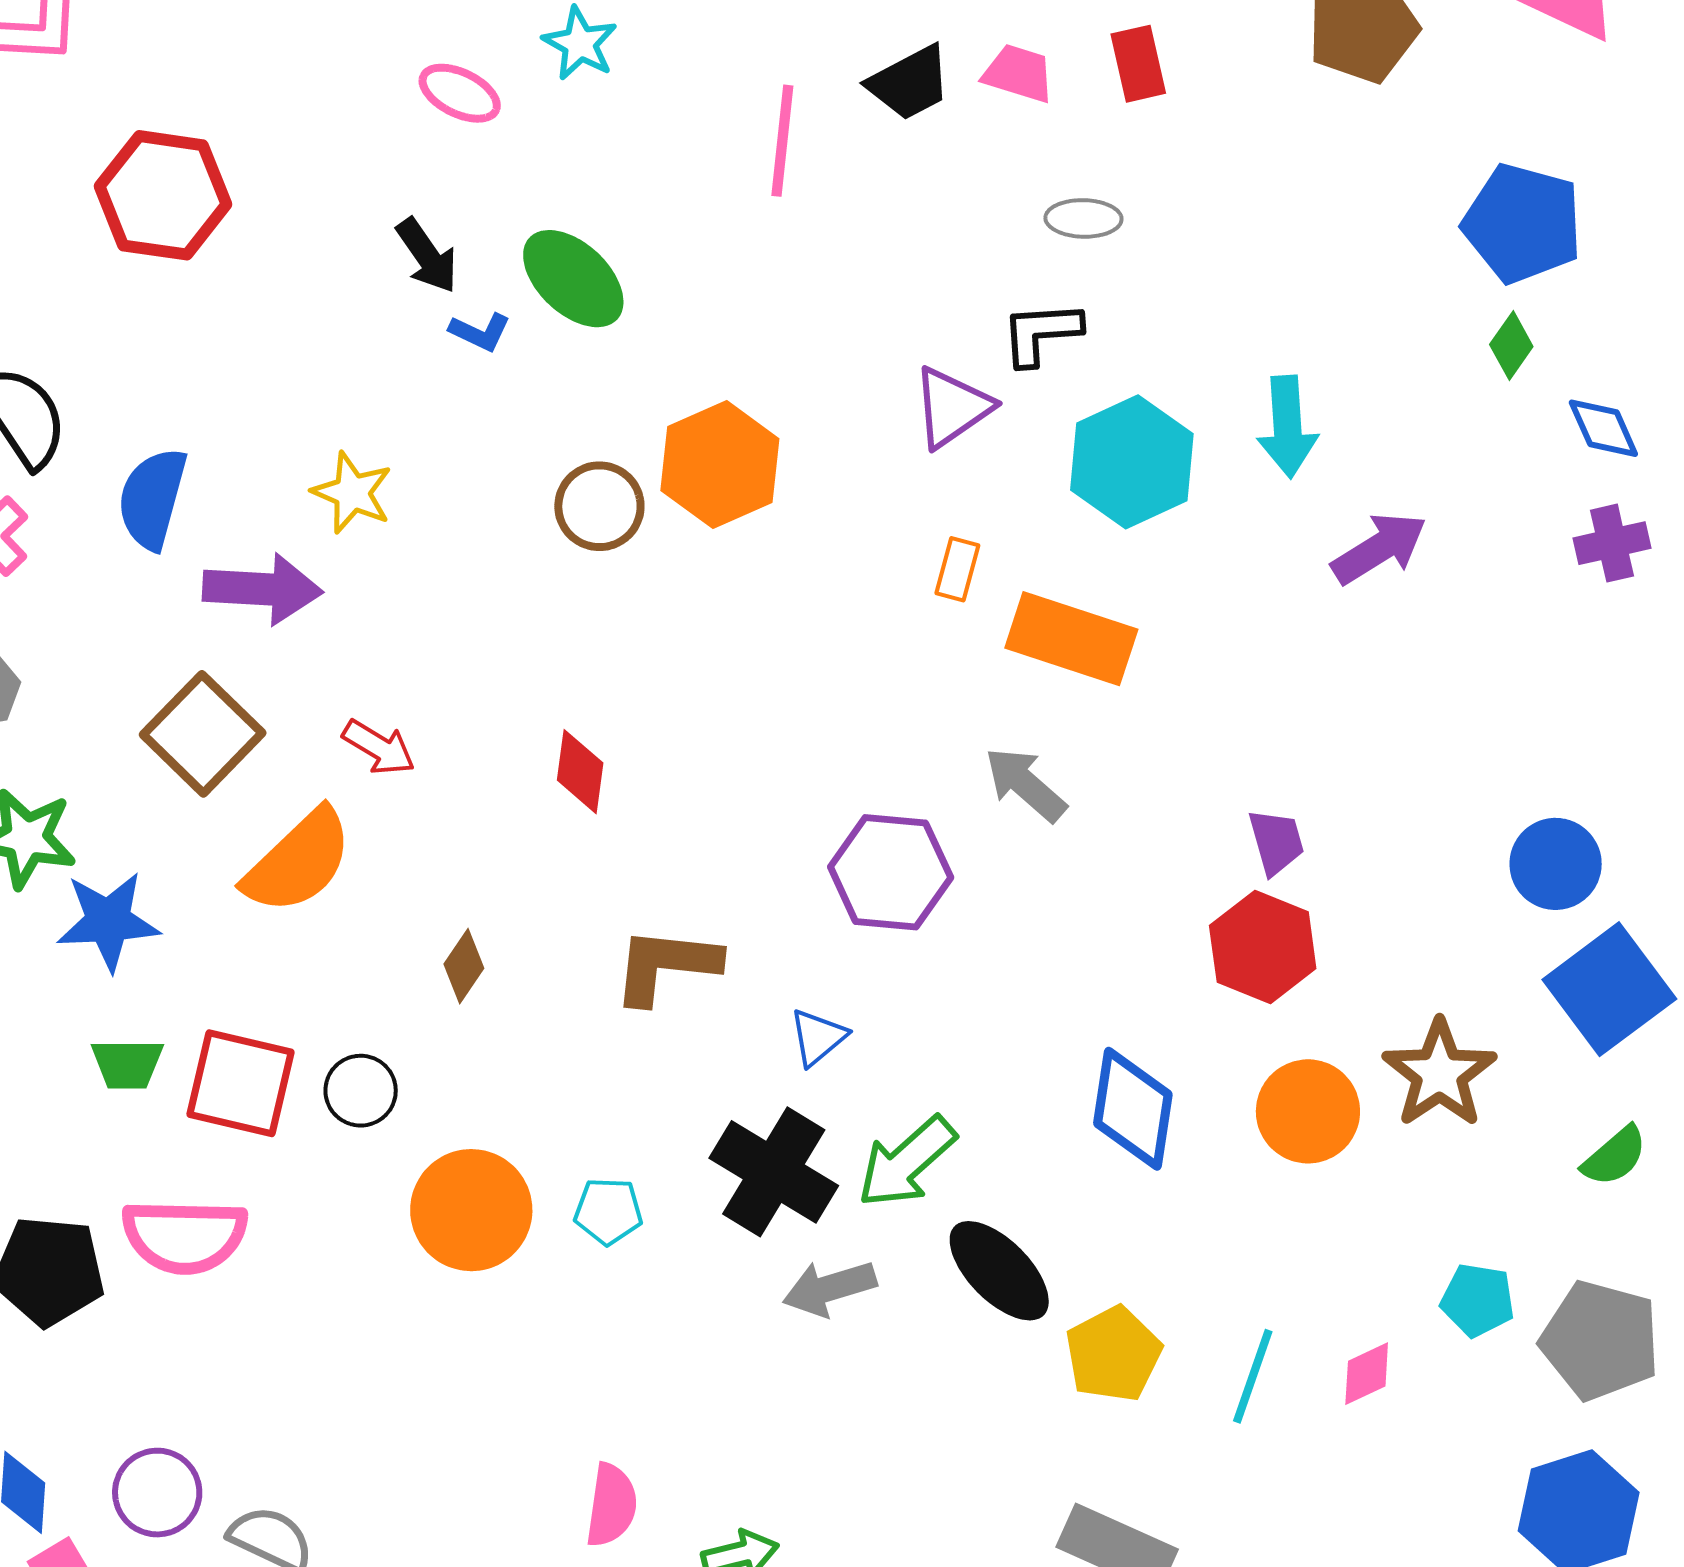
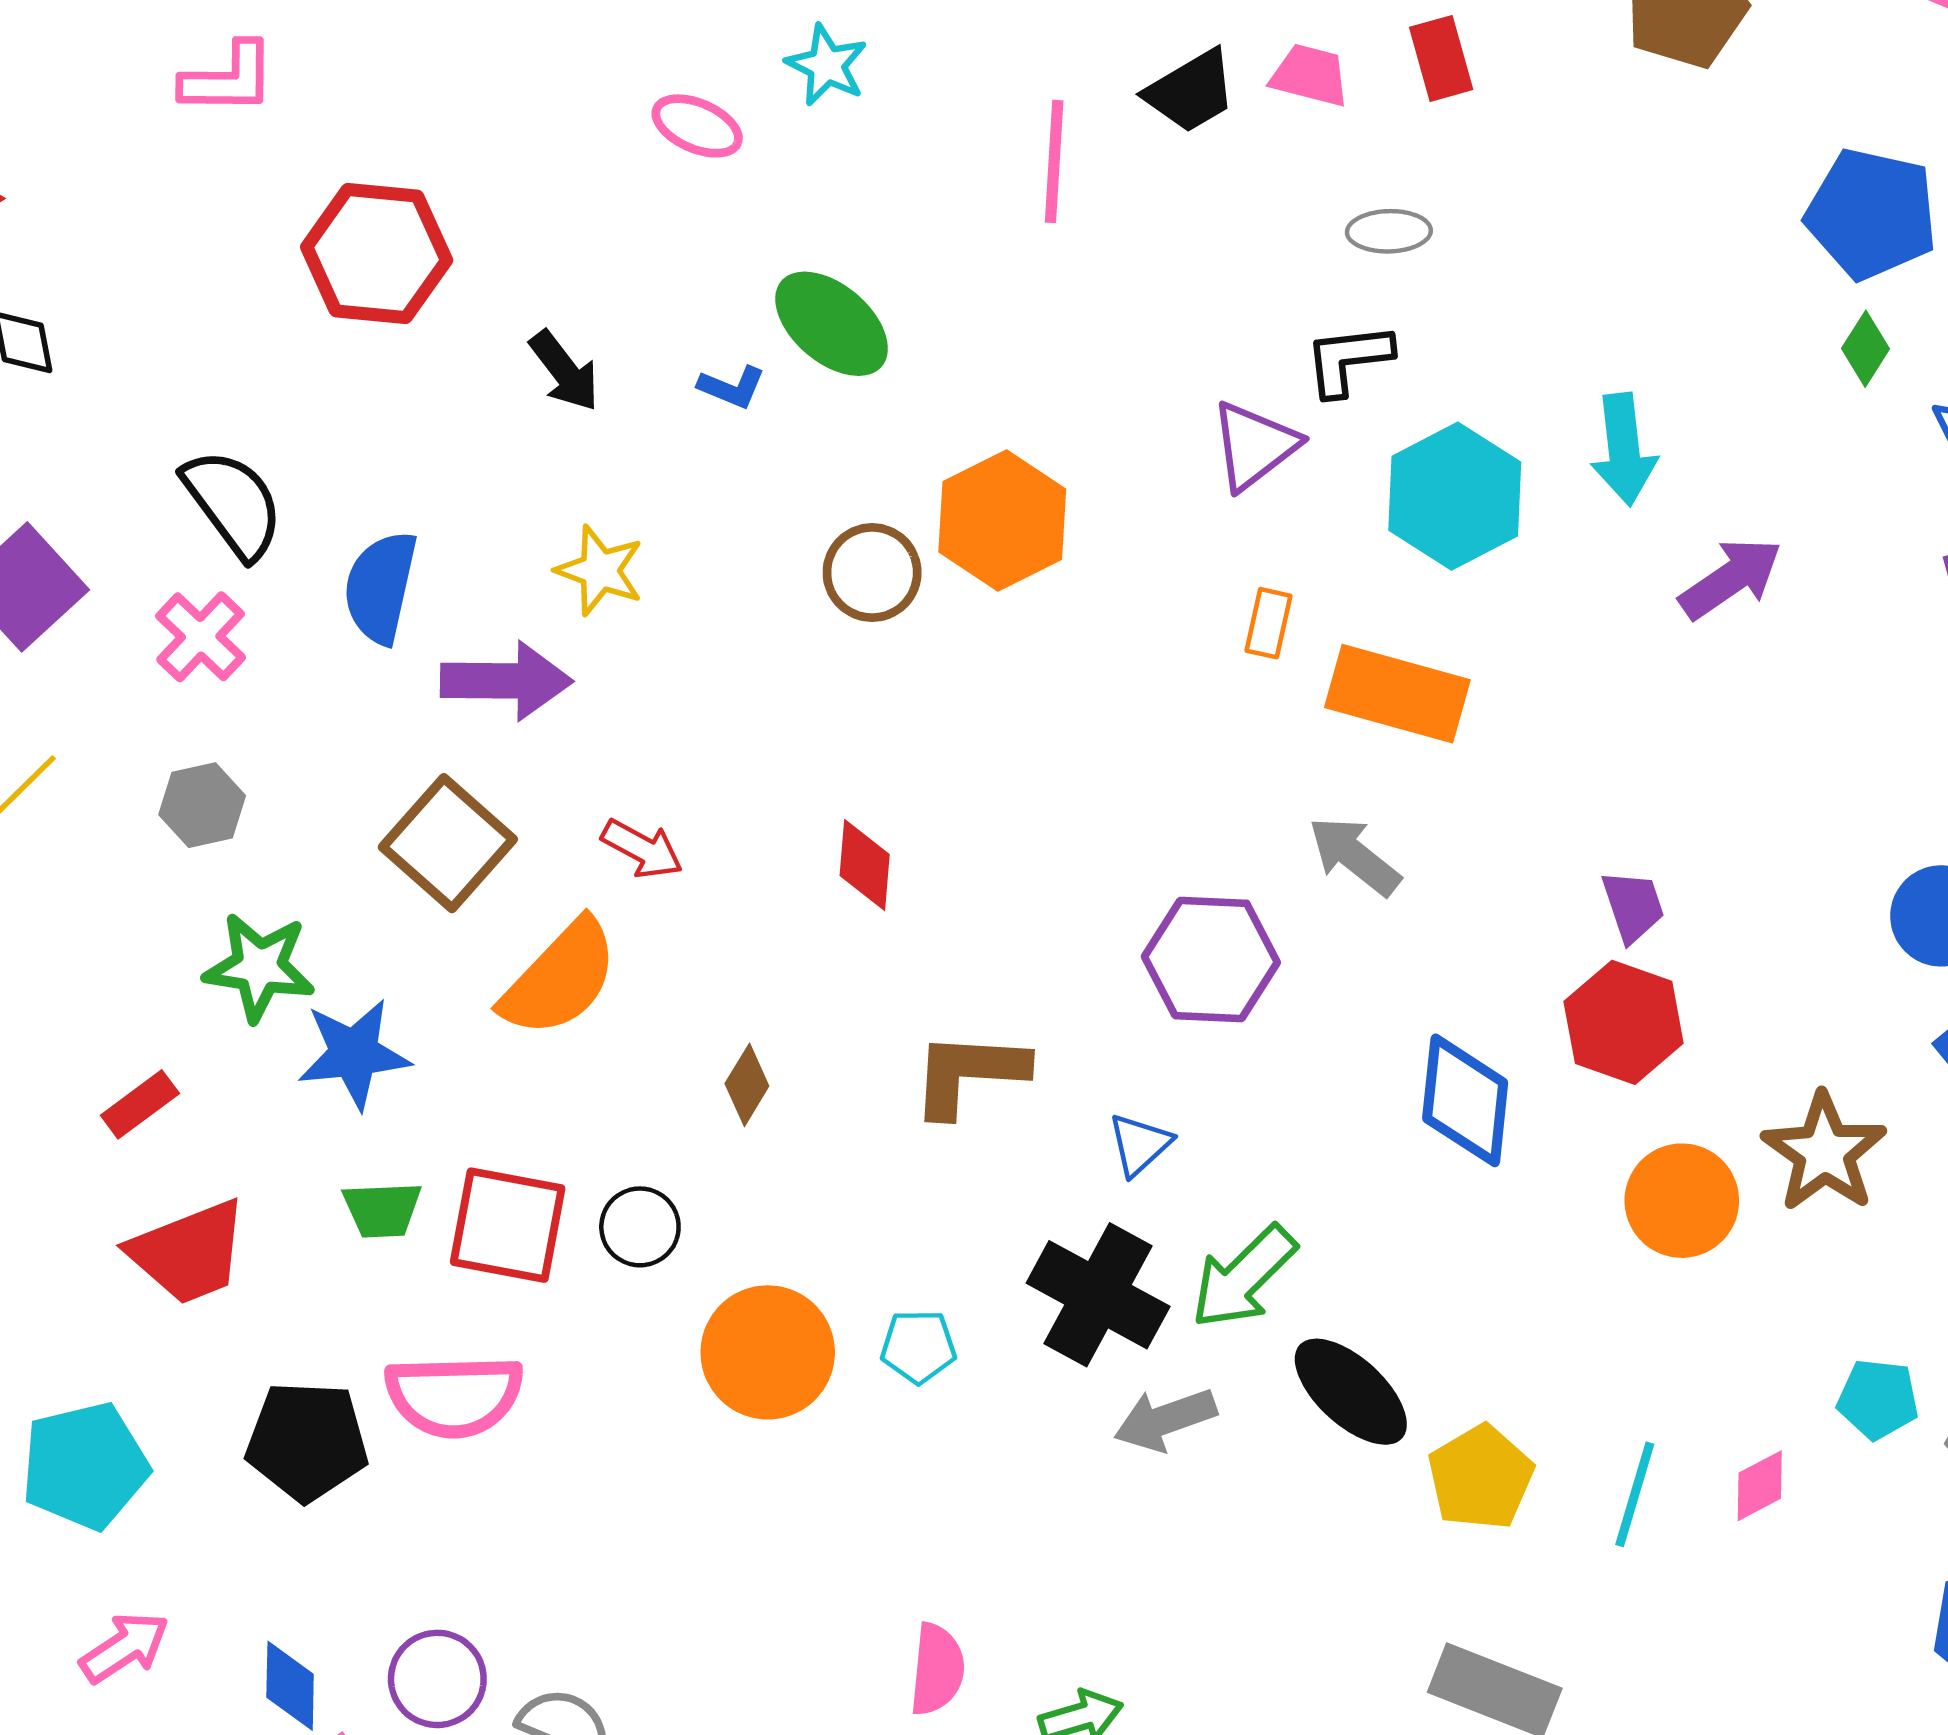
black arrow: (427, 256) -> (564, 371), moved
blue diamond: (1133, 1109) -> (1465, 1100), moved

